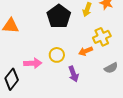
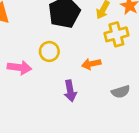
yellow cross: (102, 37) -> (116, 34), moved
yellow circle: (57, 55) -> (49, 51), moved

